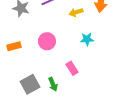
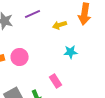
pink circle: (47, 41) -> (20, 57), moved

